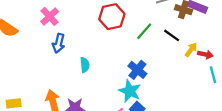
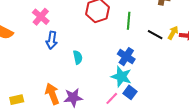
green line: (144, 31) -> (129, 21), turned -30
black line: (172, 35) -> (155, 35), moved

